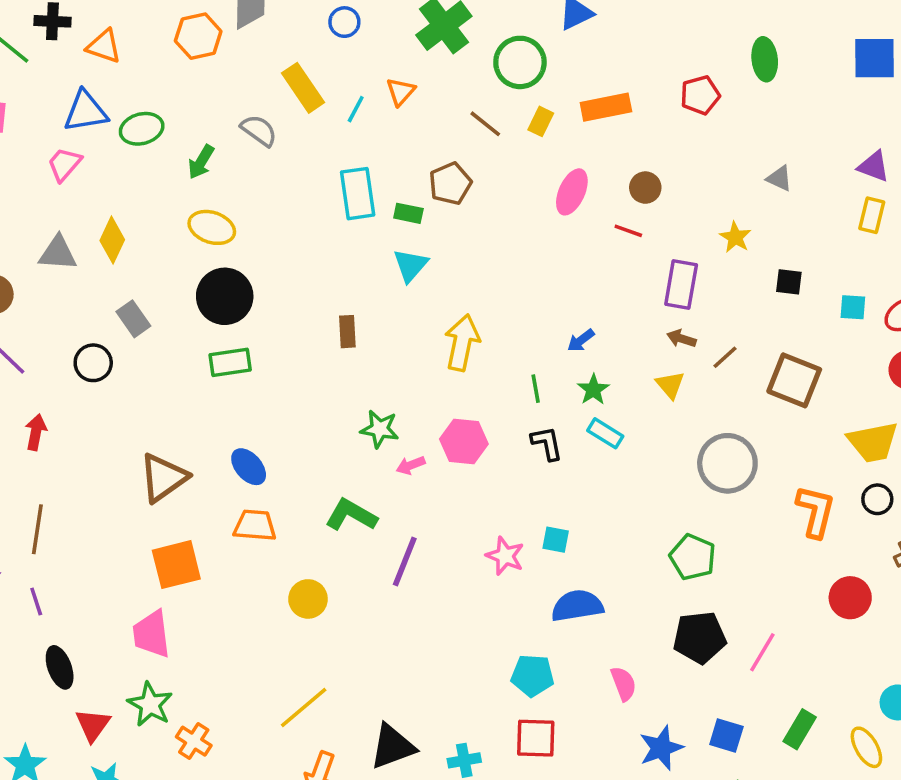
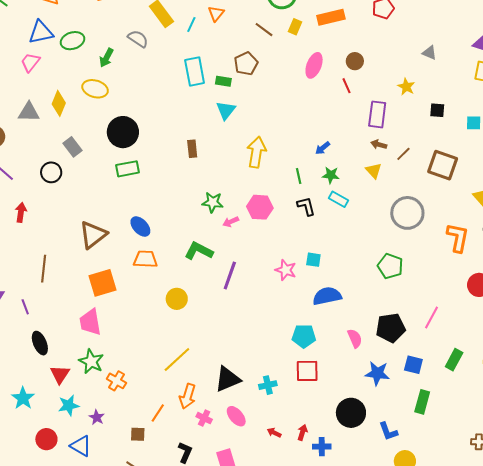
yellow ellipse: (212, 227) -> (95, 89), moved
red line: (628, 231) -> (346, 86), turned 49
green star: (593, 390) -> (331, 175), turned -30
brown line: (37, 529) -> (44, 269), moved
black pentagon: (700, 637) -> (391, 328), moved
blue star: (661, 748) -> (377, 373), turned 30

